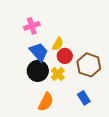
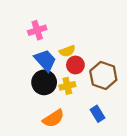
yellow semicircle: (58, 44) -> (67, 51), turned 40
yellow cross: (58, 74) -> (67, 86), turned 32
orange semicircle: (46, 102) -> (53, 118), turned 30

